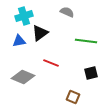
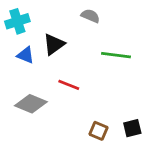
cyan cross: (24, 16) -> (17, 21), moved
blue triangle: (19, 41) -> (25, 55), turned 32
black square: (91, 73) -> (132, 128), moved

